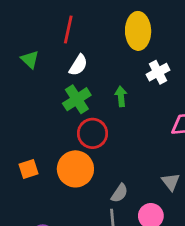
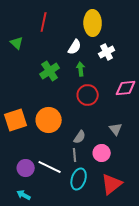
white semicircle: (78, 65) -> (75, 47), moved
red circle: (92, 133) -> (88, 95), moved
orange square: (28, 169) -> (16, 120), size x1.6

